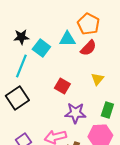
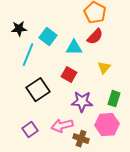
black star: (21, 37) -> (19, 29), moved
cyan triangle: (67, 39) -> (74, 48), moved
black square: (17, 98) -> (38, 90), moved

